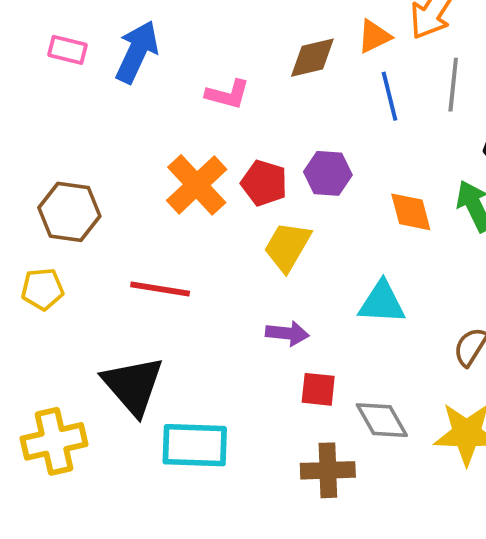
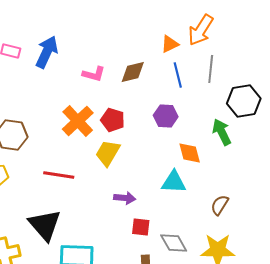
brown diamond: (312, 58) -> (133, 72), moved
purple hexagon: (328, 173) -> (166, 116), moved
orange diamond: (411, 212) -> (190, 153), moved
yellow trapezoid: (287, 247) -> (108, 153), moved

